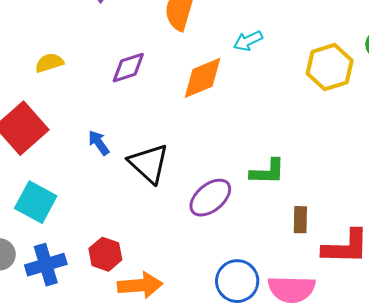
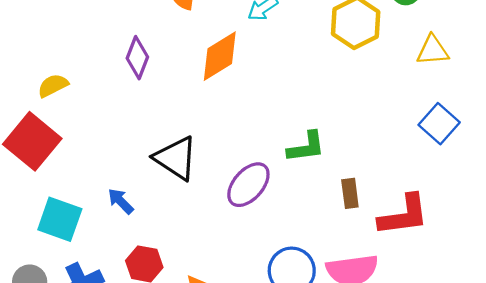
yellow semicircle: (49, 63) -> (53, 86), moved
purple diamond: (128, 68) -> (137, 58), turned -42
blue arrow: (99, 143) -> (121, 201), moved

